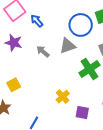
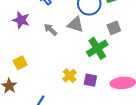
gray triangle: (68, 46) -> (76, 24), turned 36
purple square: (82, 113) -> (90, 80), moved

